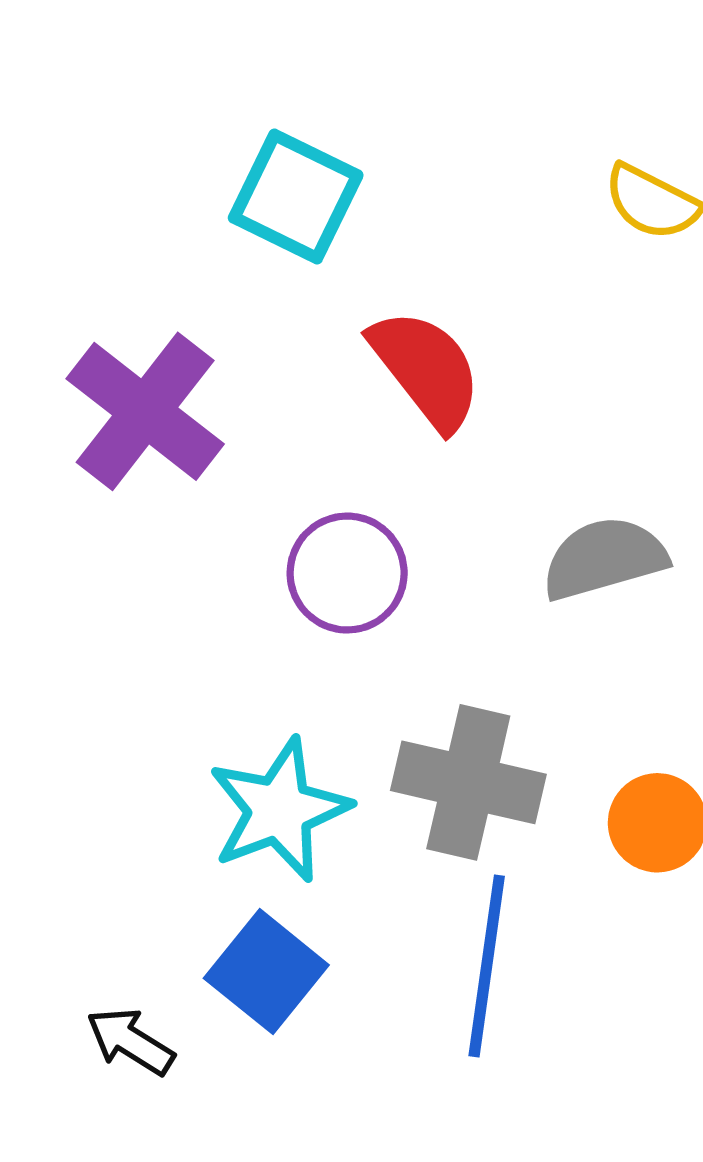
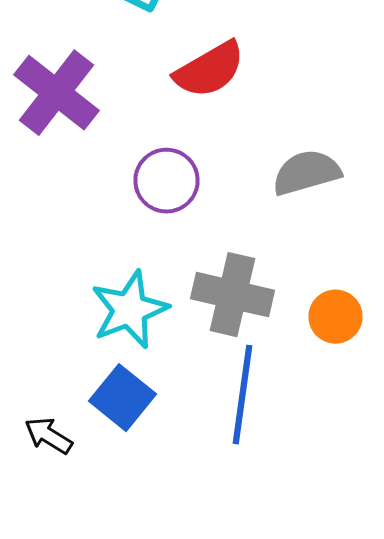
red semicircle: (426, 369) -> (210, 70), turned 98

